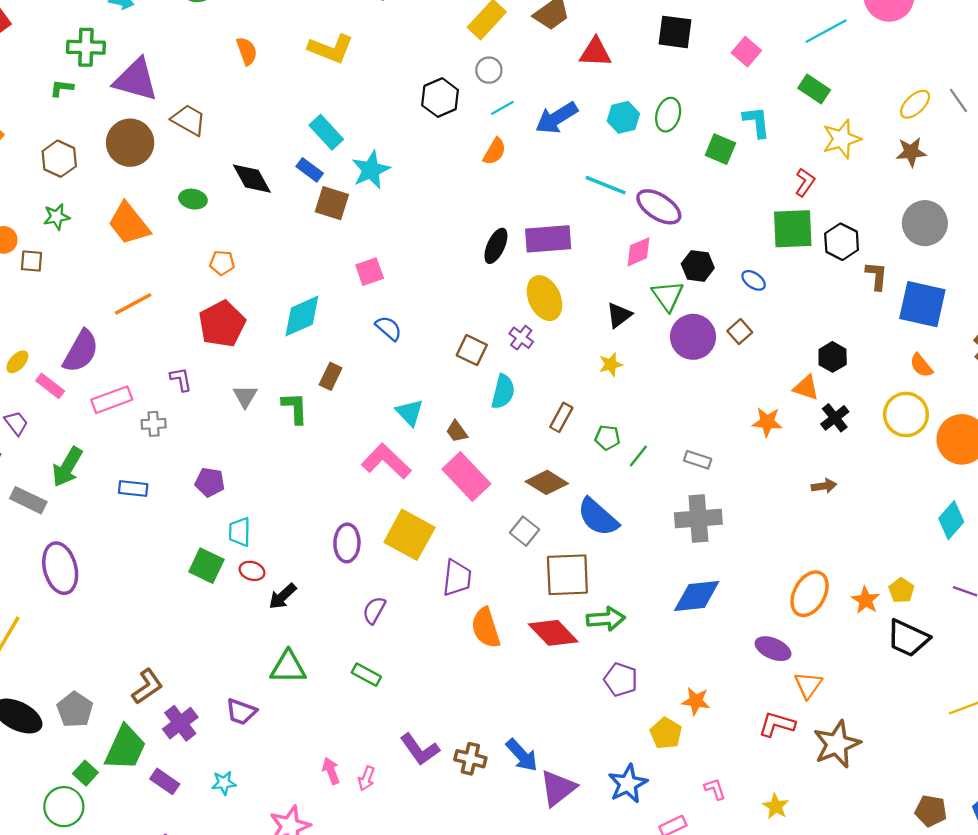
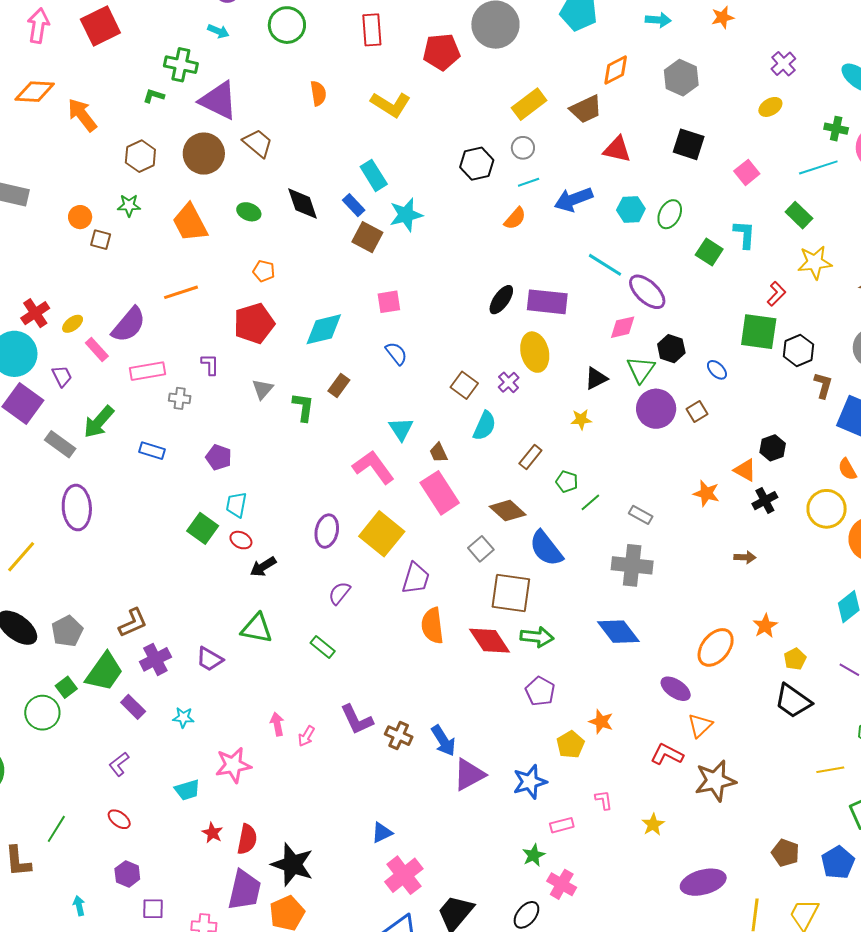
blue diamond: (697, 596) -> (618, 632), turned 48
orange star: (866, 600) -> (765, 626), moved

